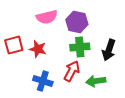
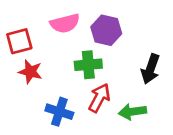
red square: (14, 45) -> (19, 41), moved
green cross: (80, 47) -> (88, 65), moved
red star: (38, 49) -> (30, 72), moved

